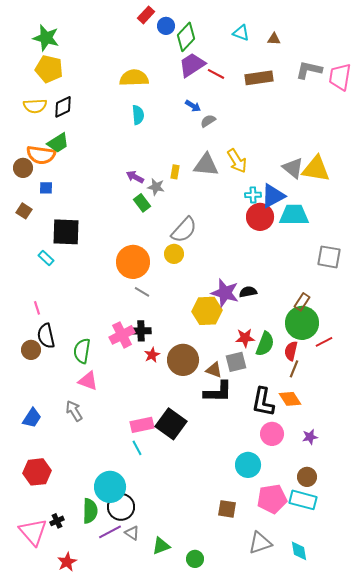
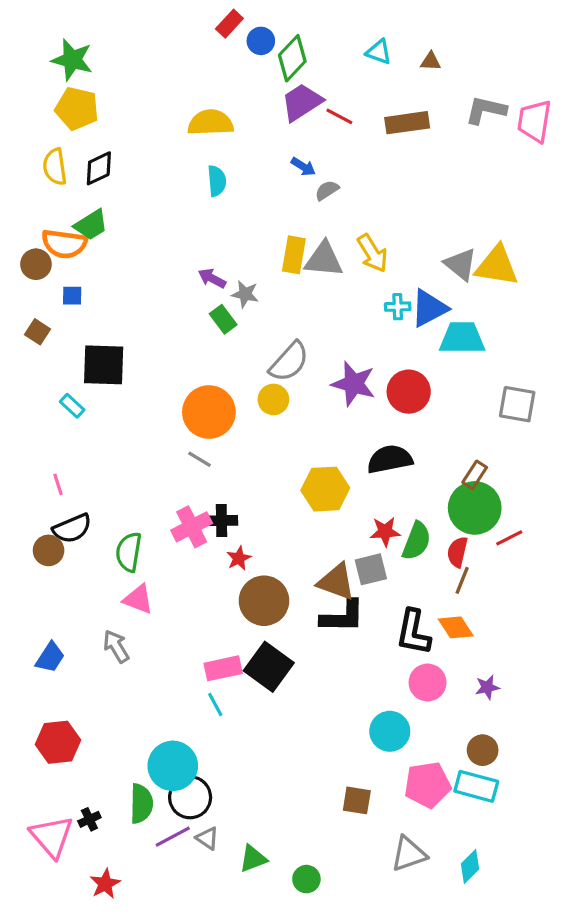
yellow semicircle: (35, 106) -> (55, 167), turned 85
yellow rectangle: (175, 172) -> (294, 255), moved, size x1.6
red circle: (260, 217) -> (409, 392), moved
gray line: (142, 292) -> (200, 459), moved
black semicircle: (248, 292) -> (390, 459), size x1.6
purple star: (225, 293) -> (354, 384), moved
black semicircle: (46, 336) -> (72, 528), turned -100
brown circle: (183, 360) -> (264, 601), moved
brown triangle: (214, 370) -> (336, 582), size x1.5
cyan diamond: (299, 551) -> (470, 867), turned 55

